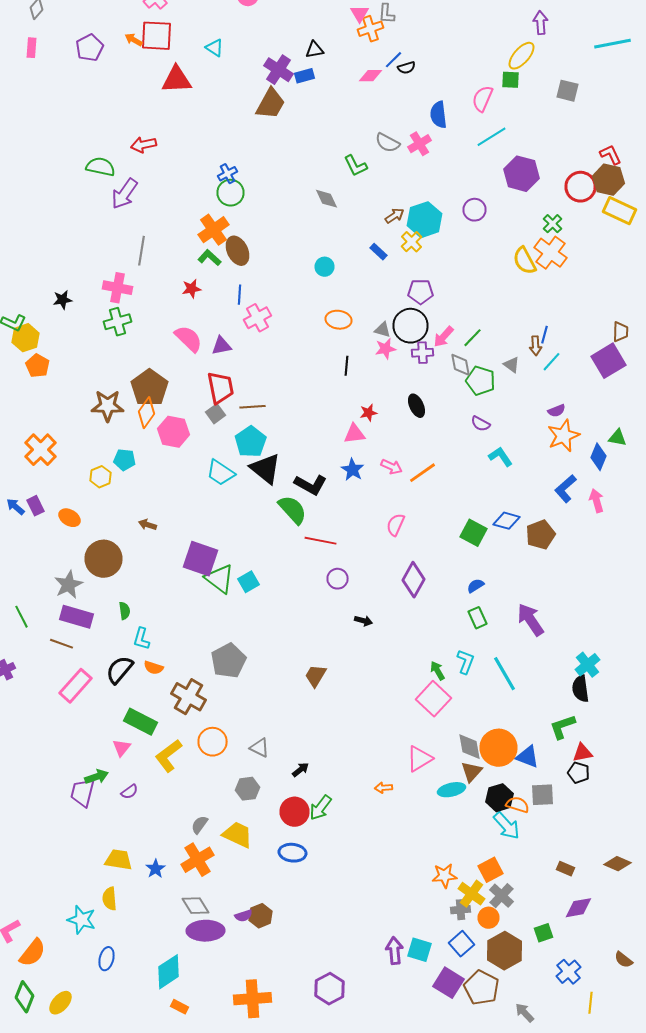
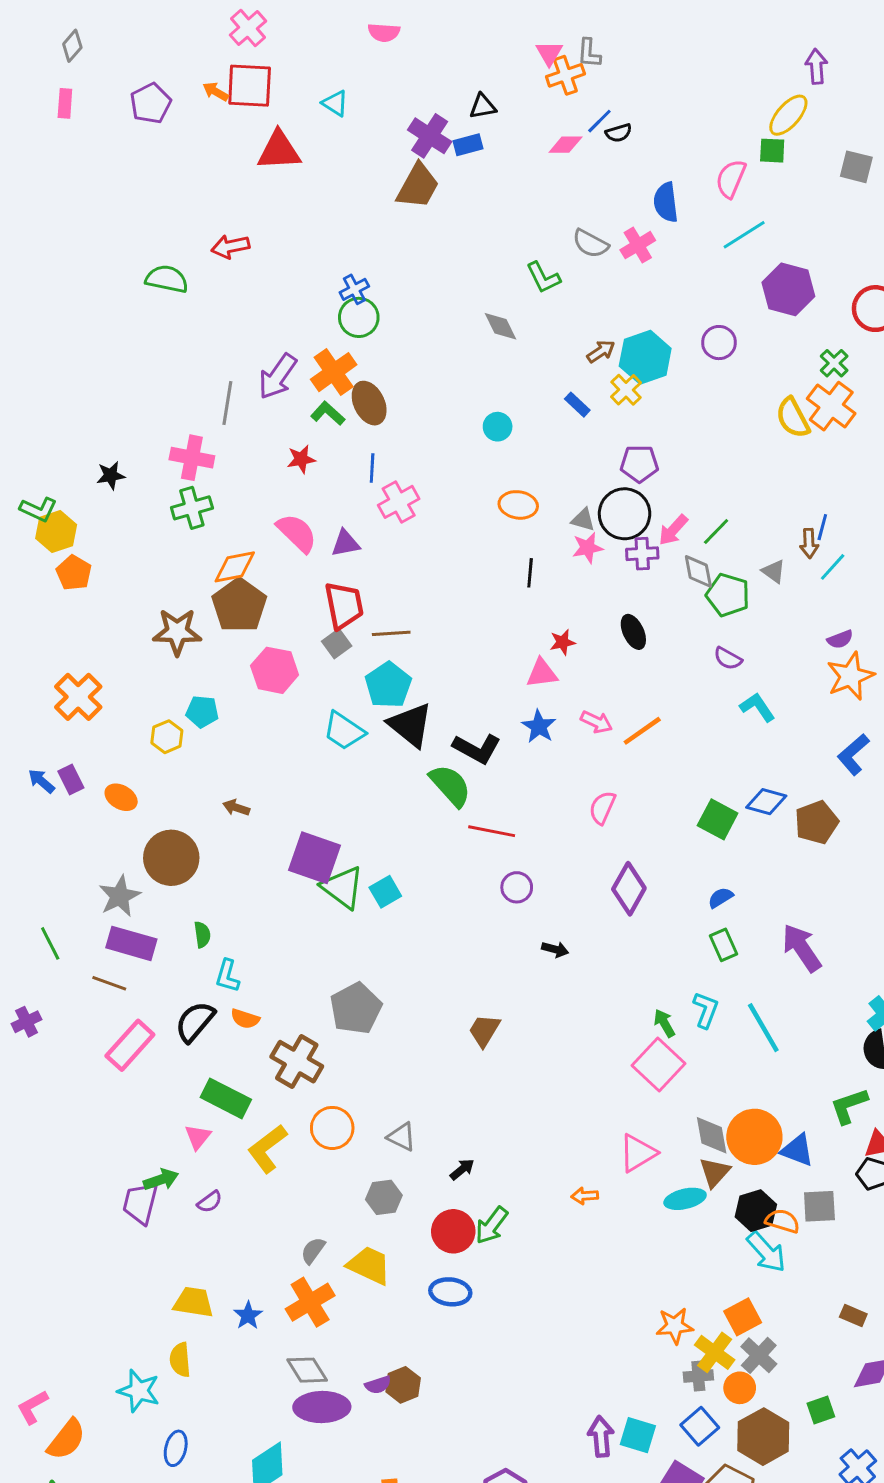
purple arrow: (124, 194) -> (278, 376), moved
orange diamond: (146, 413) -> (235, 567), moved, turned 44

